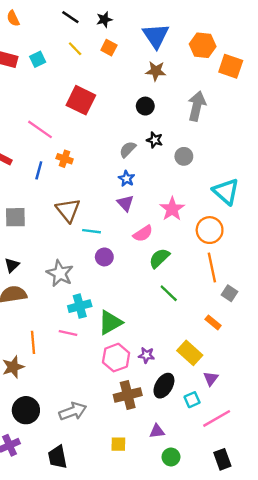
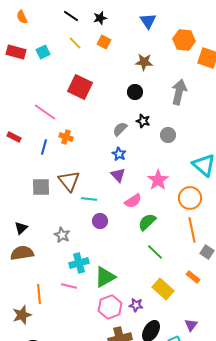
blue triangle: (156, 36) -> (148, 21), moved, size x0.7
gray square: (15, 217) -> (41, 187), moved
gray star: (60, 273) -> (62, 235), size x0.7
yellow rectangle: (190, 353) -> (163, 289), moved

